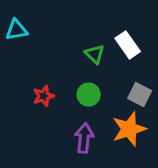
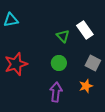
red star: (44, 96) -> (16, 64), moved, size x1.6
orange star: (129, 129) -> (86, 86), size x0.6

